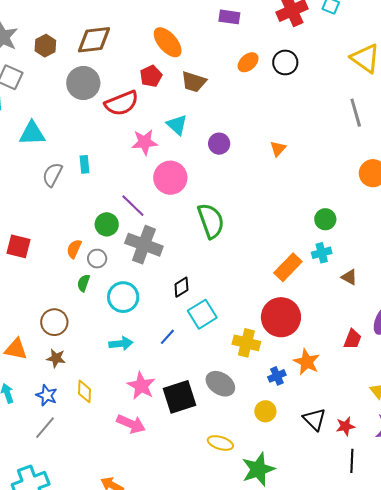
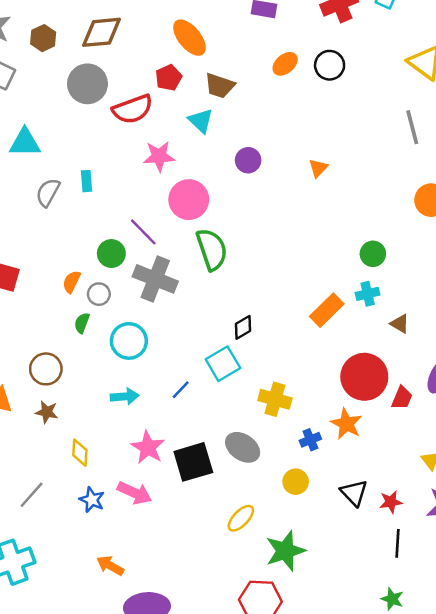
cyan triangle: (177, 125) -> (201, 121), moved
green semicircle: (211, 221) -> (212, 249), moved
black diamond: (181, 287) -> (243, 327), moved
red circle: (281, 317) -> (364, 377), moved
blue star: (47, 395) -> (92, 500), moved
yellow ellipse: (220, 443) -> (241, 518), turned -65

